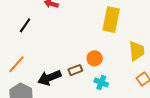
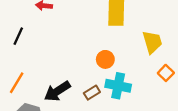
brown rectangle: (75, 70) -> (92, 93), moved
cyan cross: (101, 82) -> (118, 86), size x1.5

